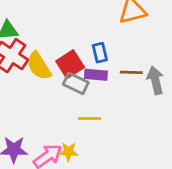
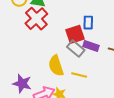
blue rectangle: (100, 53) -> (88, 23), moved
yellow semicircle: (39, 66) -> (56, 66), moved

